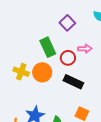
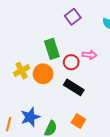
purple square: (67, 23) -> (73, 17), moved
yellow cross: (21, 72) -> (22, 70), turned 35

